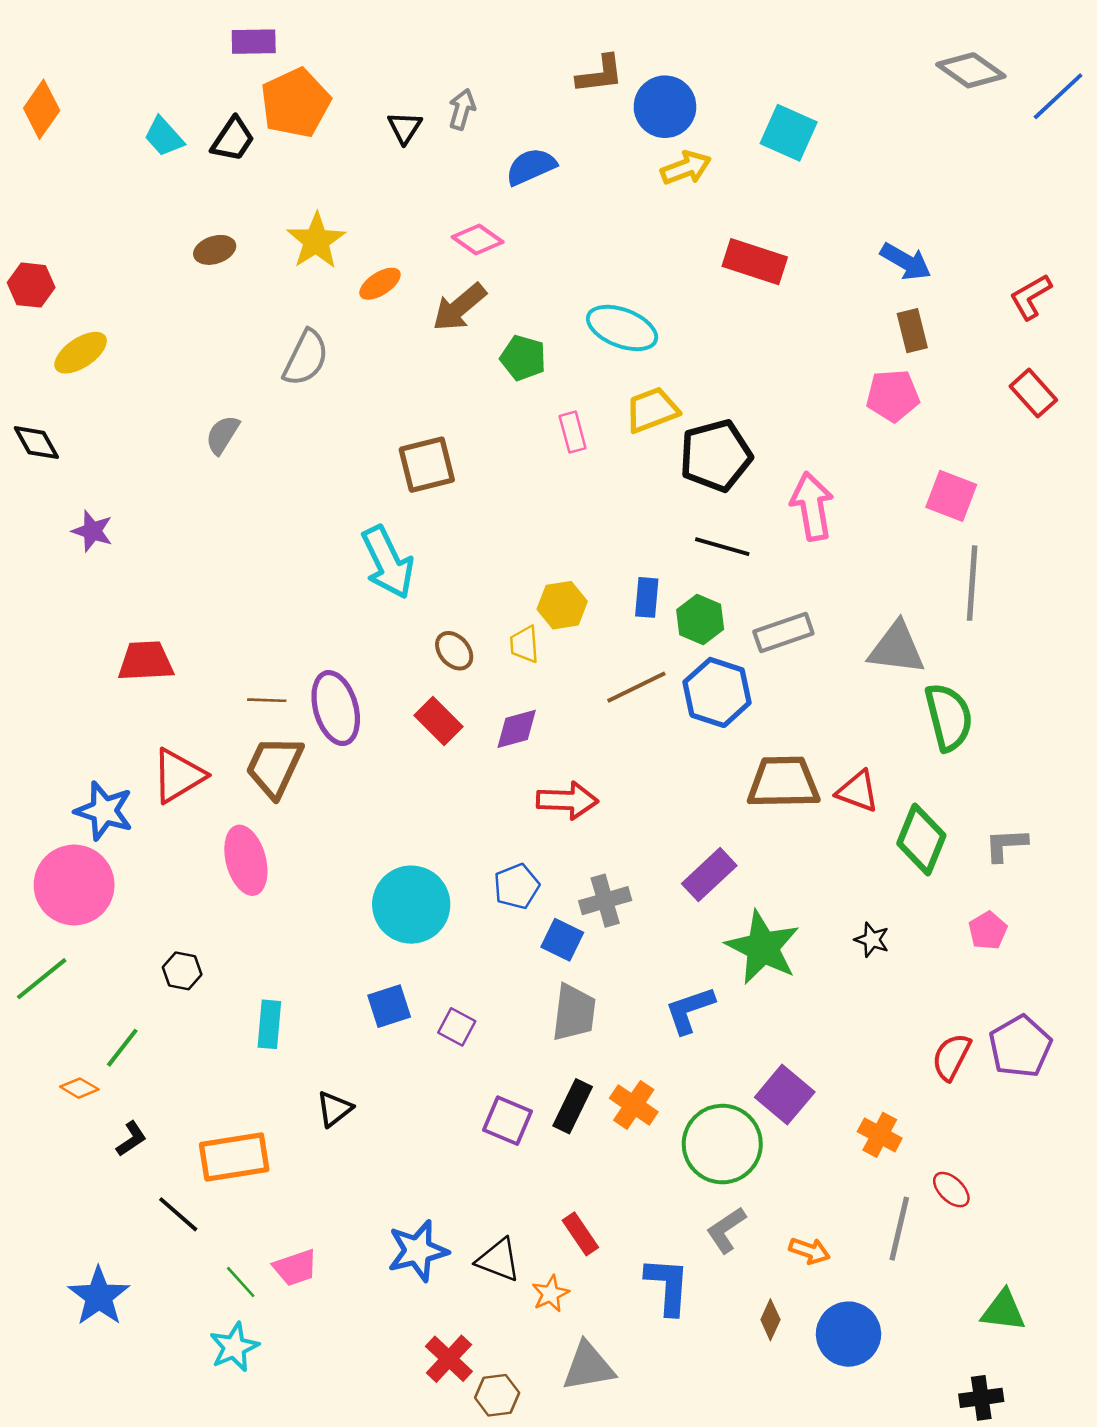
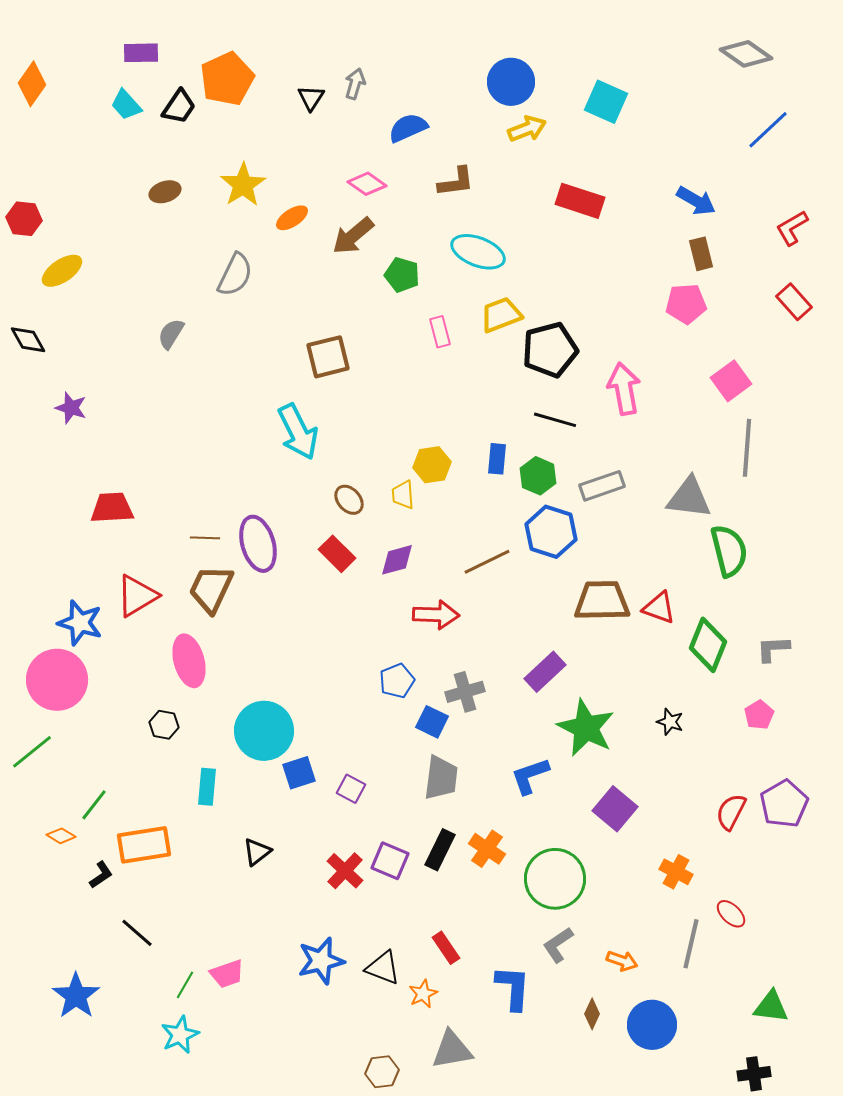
purple rectangle: (254, 42) -> (141, 53), moved
brown L-shape: (600, 74) -> (456, 182), moved
blue line: (1058, 96) -> (768, 130), moved
pink square: (951, 496) -> (731, 381), turned 33
brown line: (636, 687) -> (487, 562), moved
cyan circle: (411, 905) -> (264, 731), moved
black hexagon: (182, 971) -> (164, 725), moved
purple square: (785, 1095) -> (615, 809), moved
orange rectangle: (234, 1157) -> (144, 845), moved
green line: (241, 1282) -> (185, 985), turned 72
red cross: (449, 1359) -> (345, 871), moved

